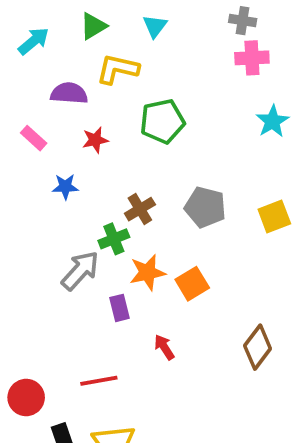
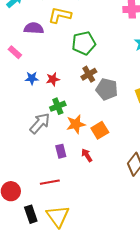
red star: (95, 140) -> (53, 79), moved
brown cross: (140, 209) -> (89, 74), moved
purple rectangle: (119, 308) -> (61, 151), moved
red arrow: (164, 347) -> (87, 155), moved

